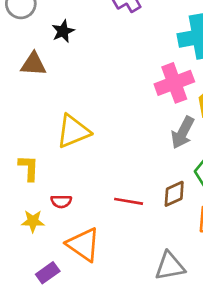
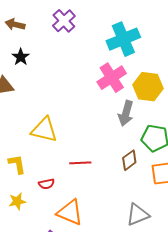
yellow triangle: (73, 131) -> (44, 130), turned 48
red line: (129, 201) -> (80, 163), moved
yellow star: (33, 221) -> (17, 201), moved

